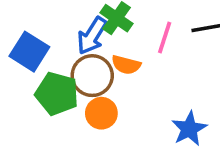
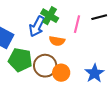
brown circle: (92, 76) -> (45, 66), moved
orange circle: (101, 113) -> (61, 73), moved

